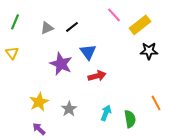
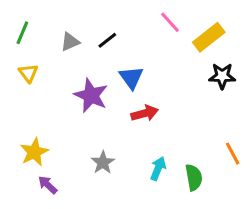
yellow triangle: (12, 53) -> (28, 73), moved
yellow star: (39, 102) -> (34, 152), moved
purple arrow: (39, 129) -> (48, 185), moved

